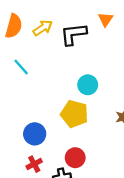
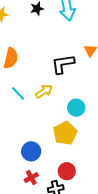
yellow arrow: (43, 28) -> (44, 91), moved
yellow pentagon: (74, 114) -> (65, 133), turned 30

